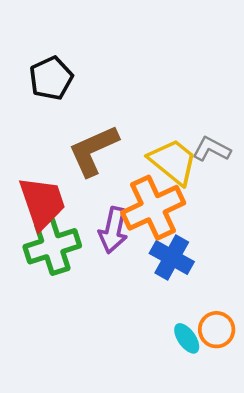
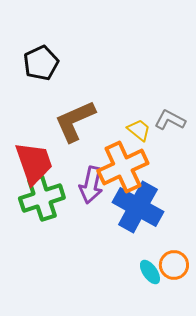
yellow trapezoid: (173, 162) -> (139, 130), size x0.6
blue cross: (172, 257) -> (138, 207), size x1.4

